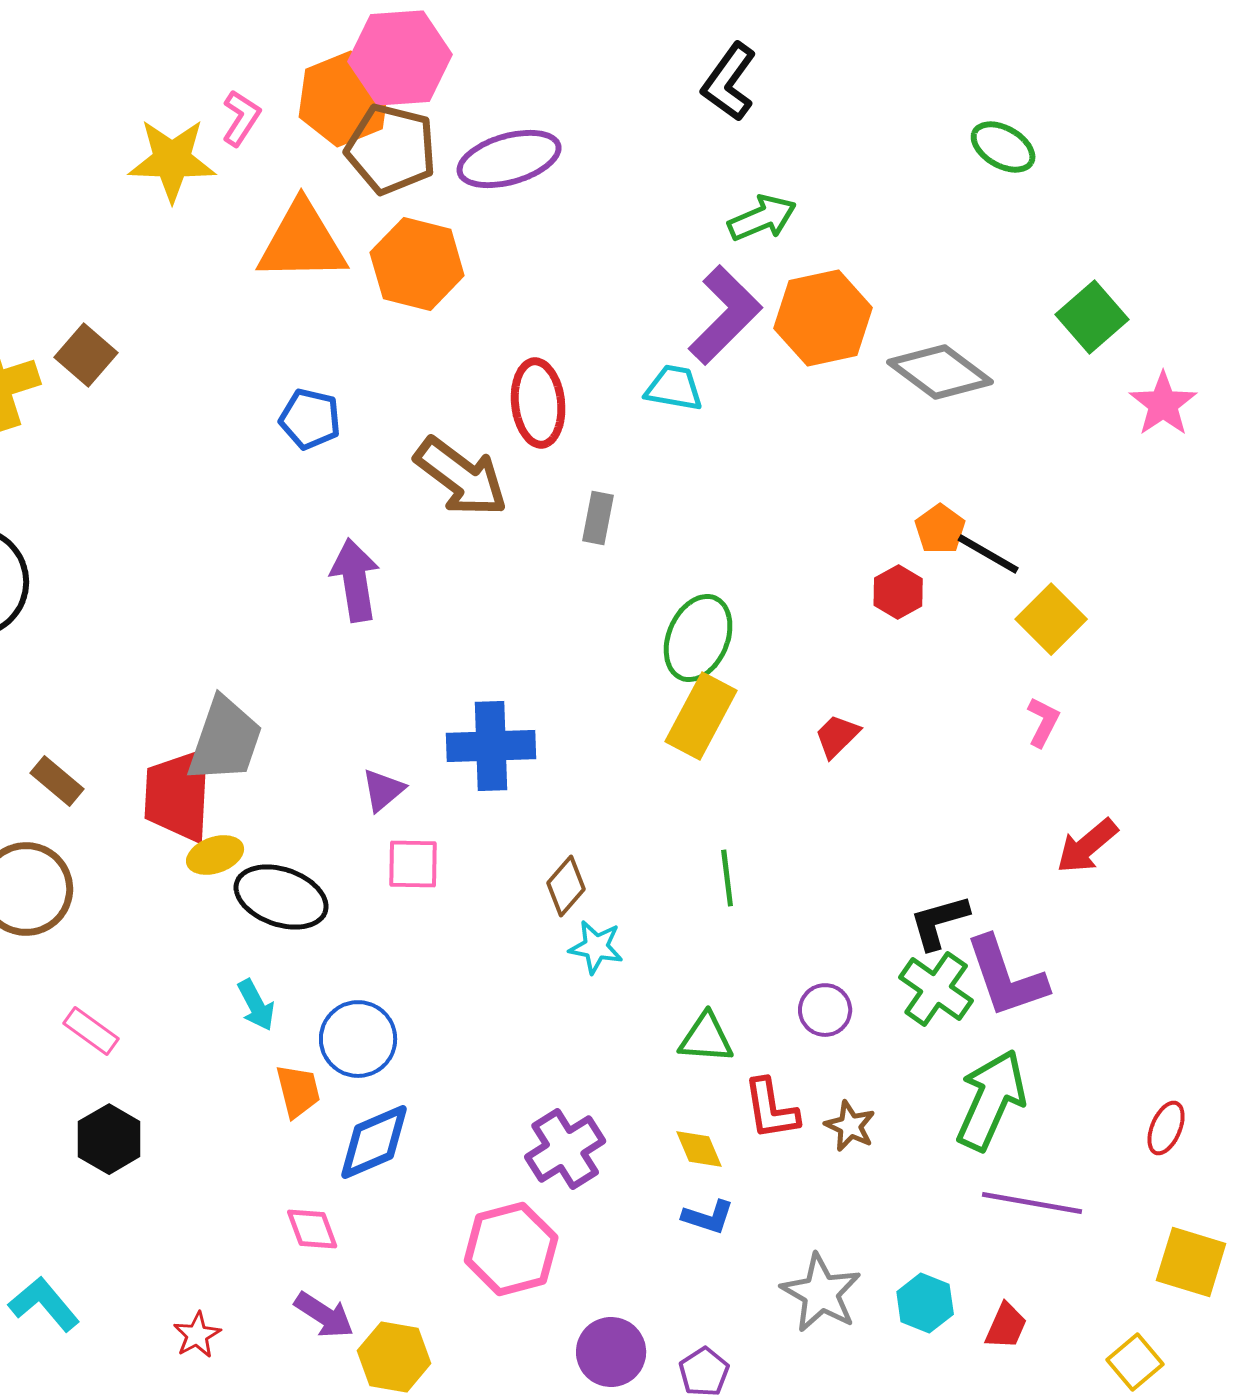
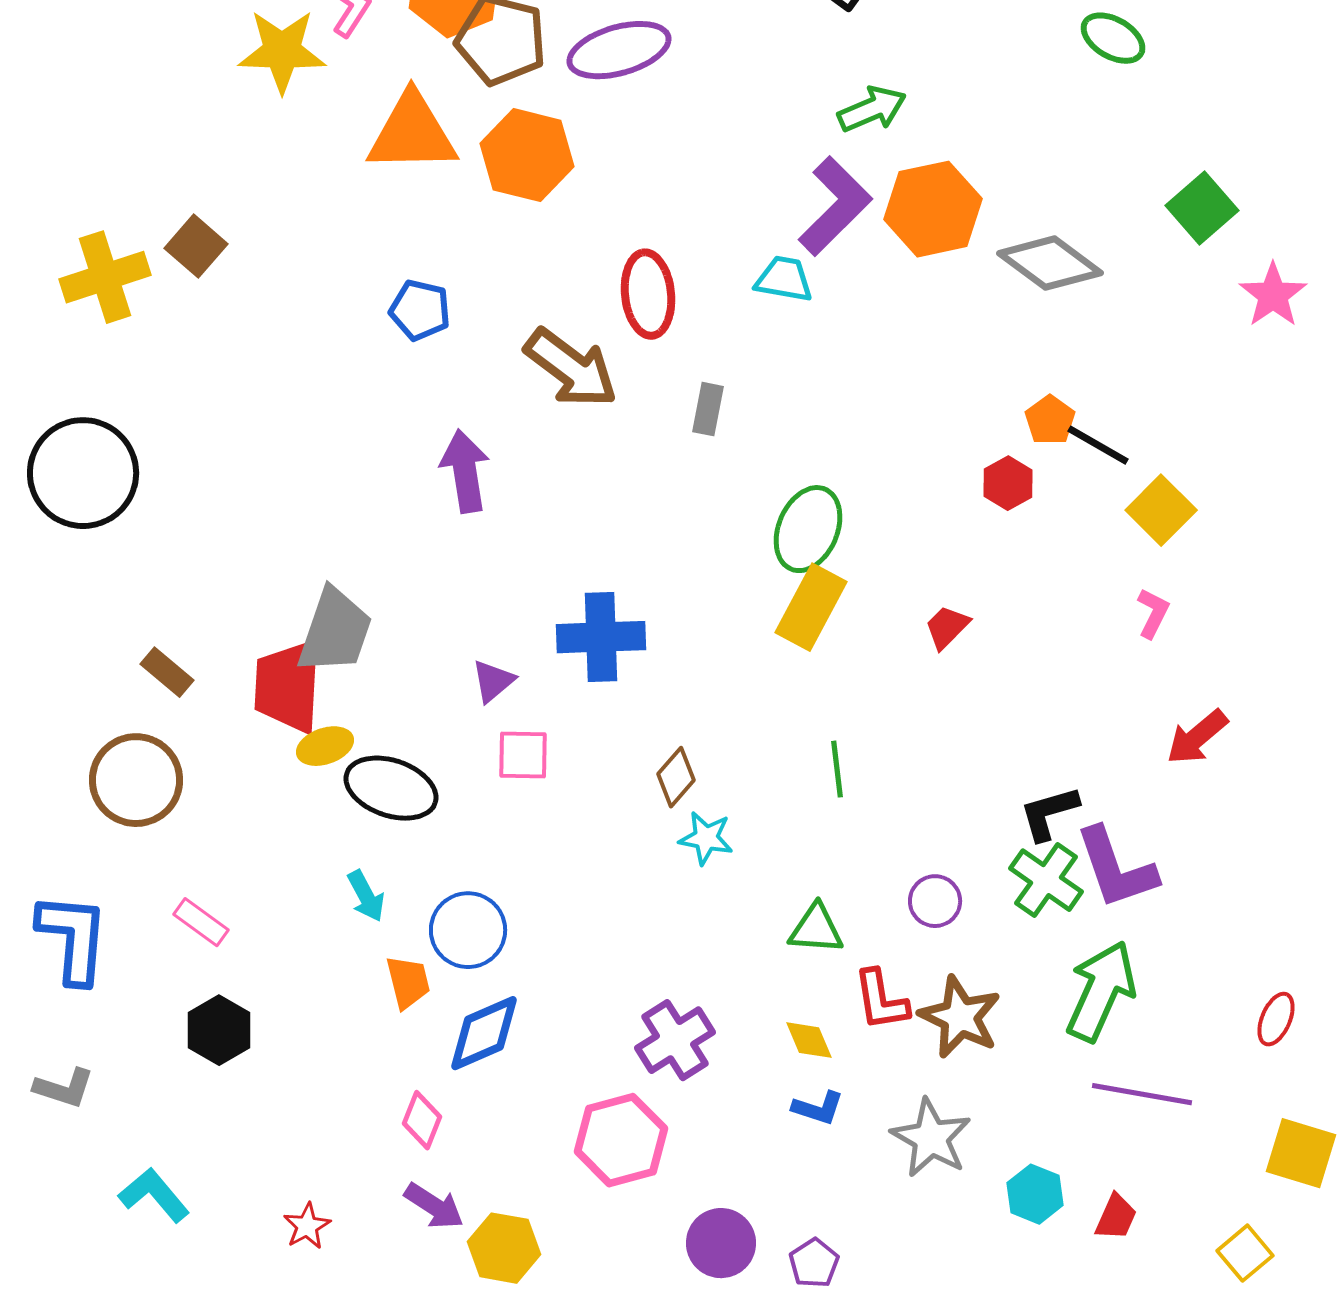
brown star: (850, 1126) -> (960, 1017), size x1.6
pink diamond: (312, 1229) -> (422, 1120), turned 42
gray star: (821, 1293) -> (931, 1138), moved

